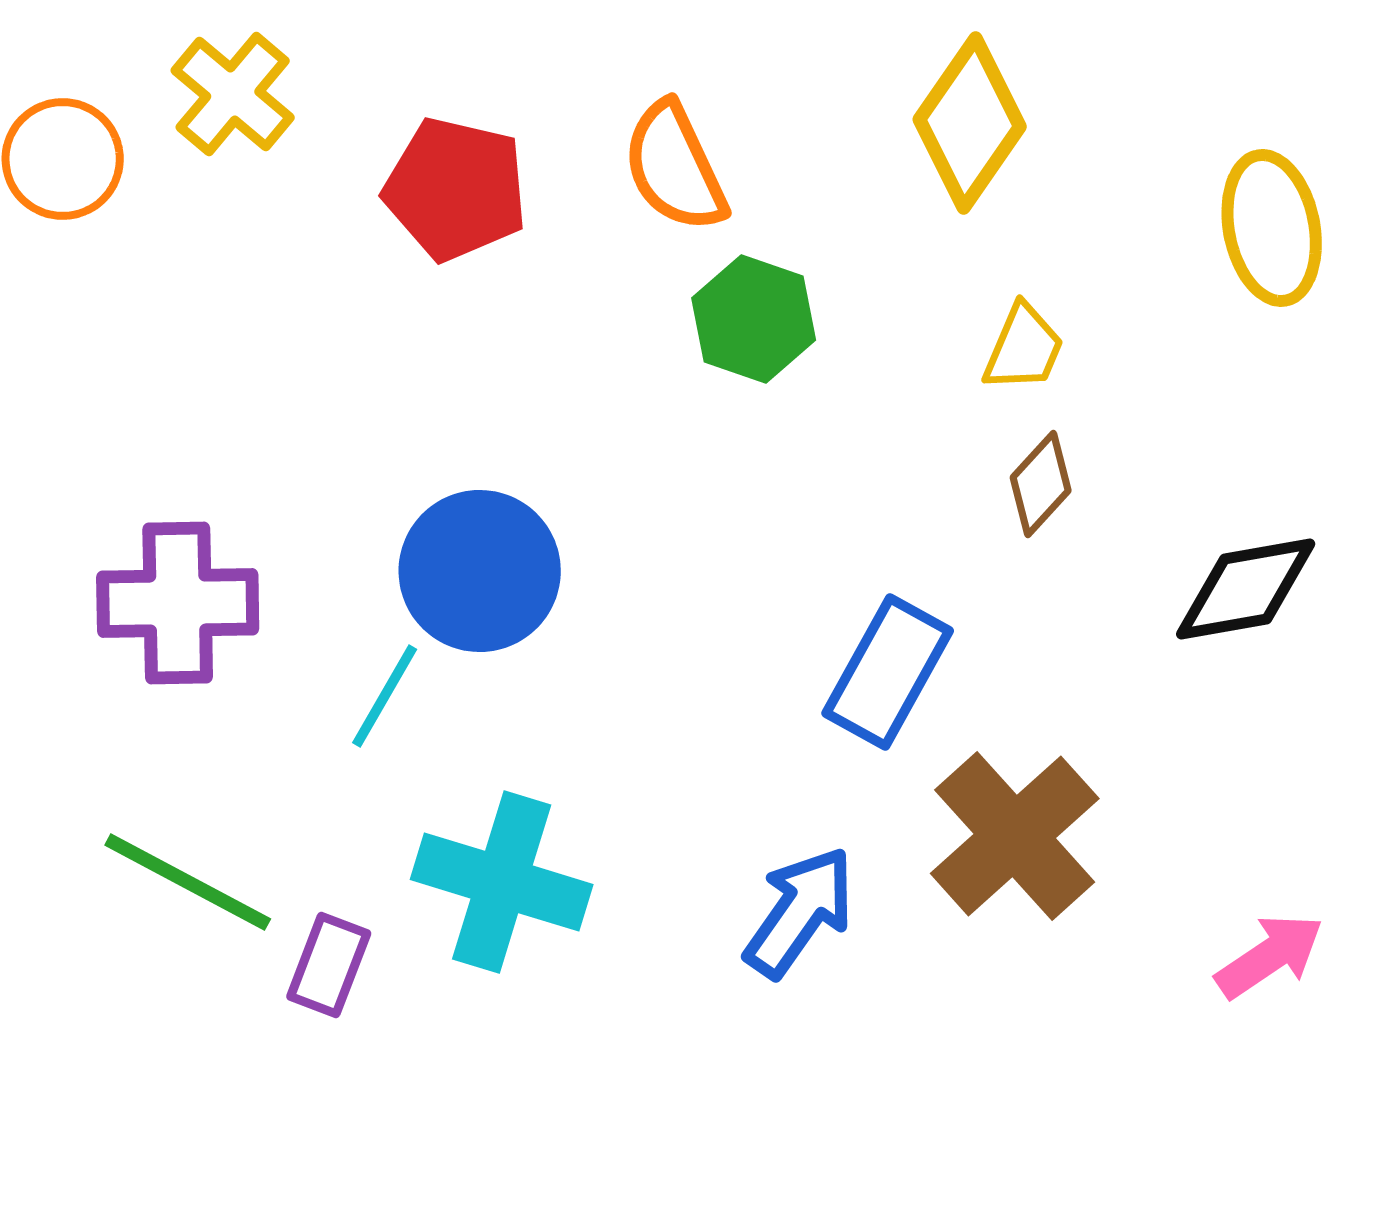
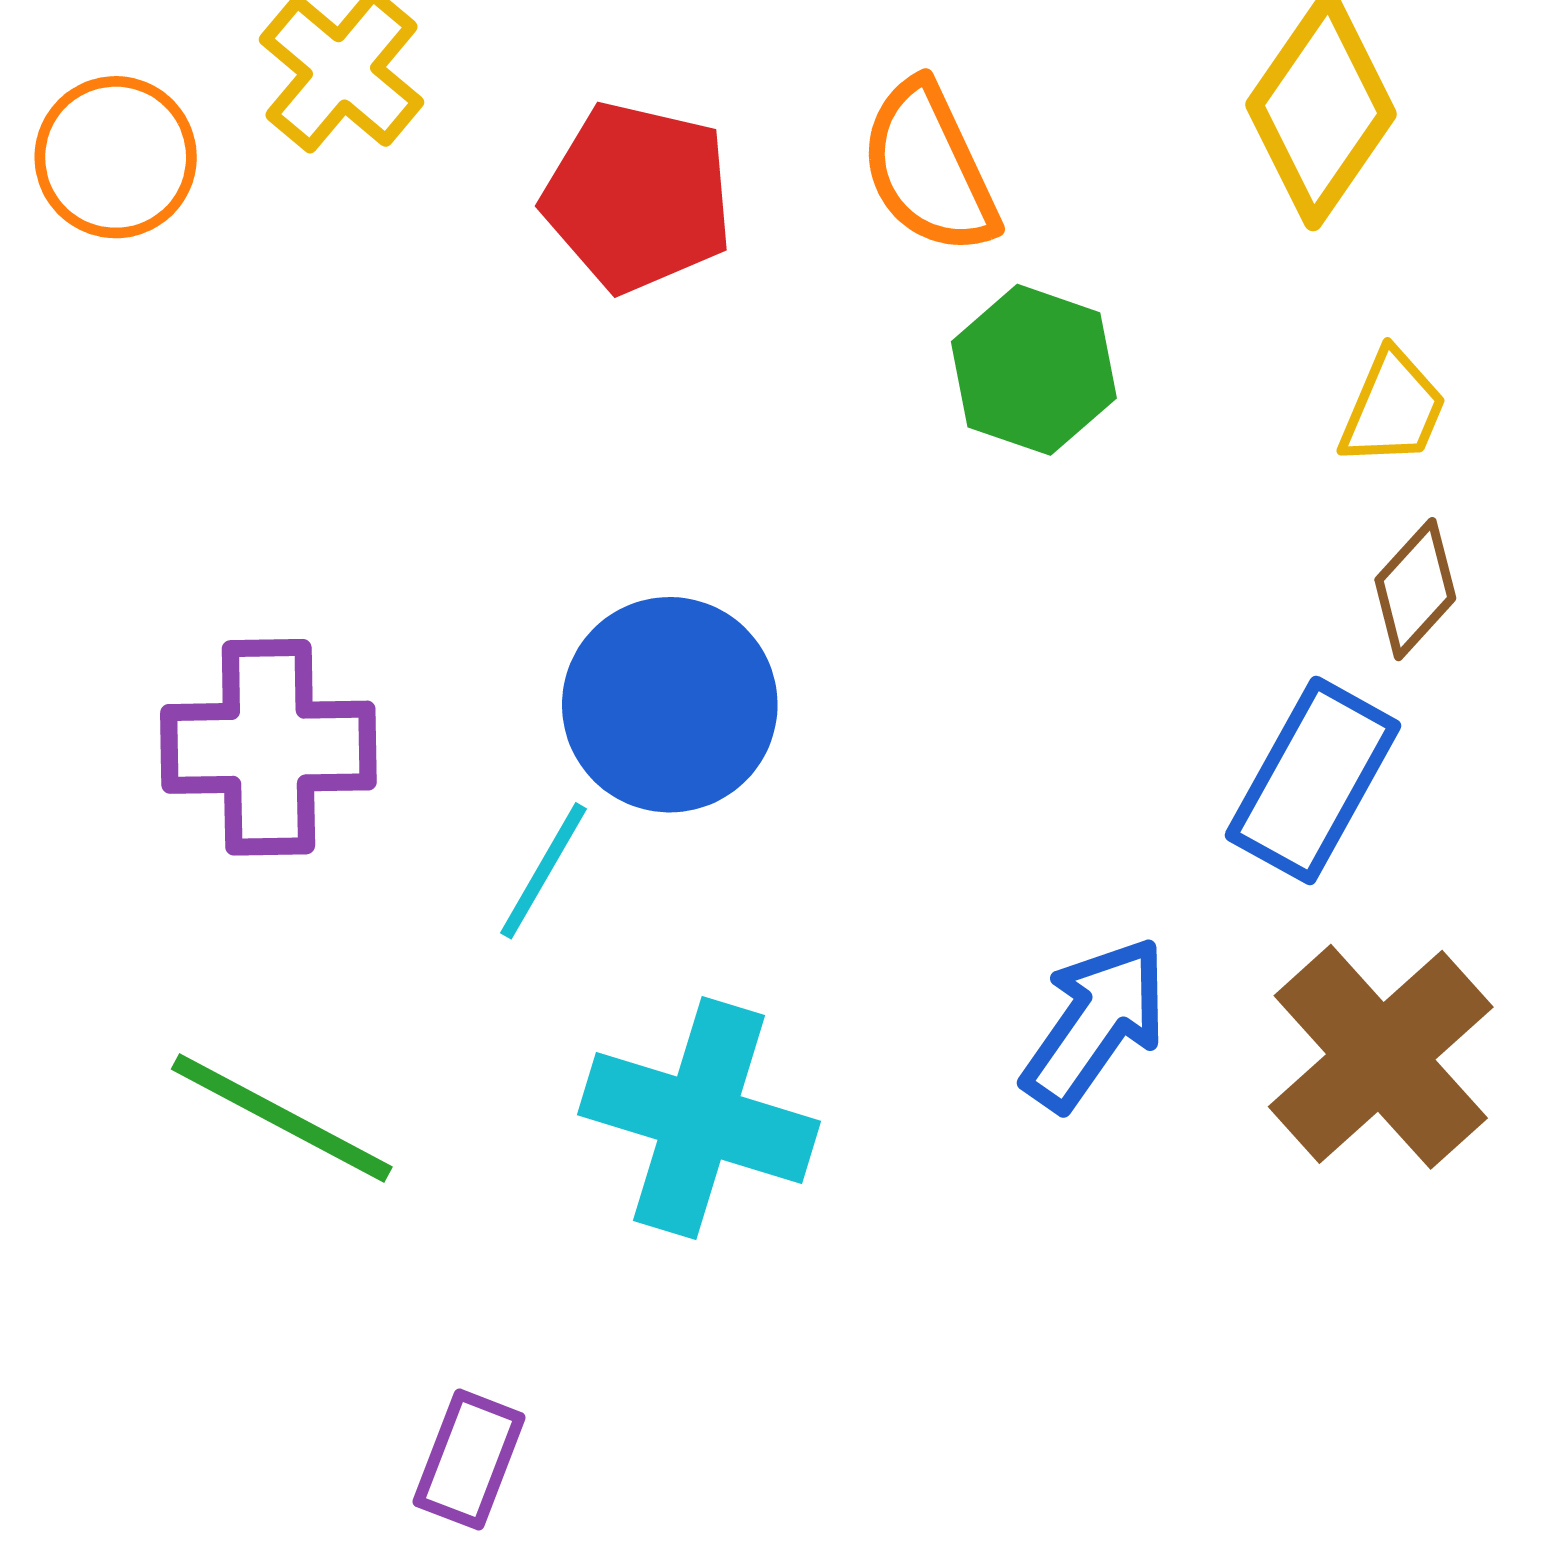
blue rectangle: (888, 672) -> (1313, 780), moved
blue arrow: (800, 912) -> (1095, 1024), moved
purple rectangle: (329, 965) -> (469, 1460), moved

